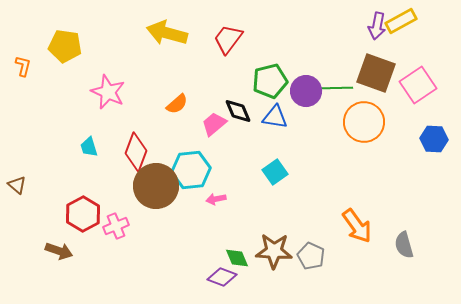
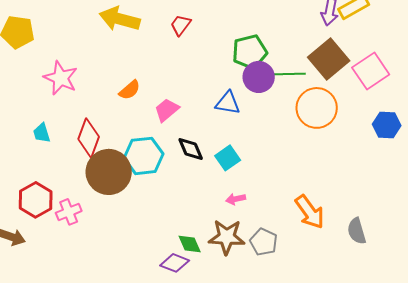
red trapezoid: (228, 39) -> (181, 25), size x0.7
brown square: (376, 73) -> (329, 59), turned 30
green pentagon: (270, 81) -> (250, 52), moved
black diamond: (238, 111) -> (191, 149), moved
pink arrow: (216, 199) -> (236, 199), moved

